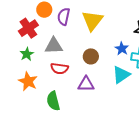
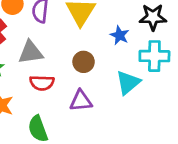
blue star: (122, 49) -> (120, 35), moved

